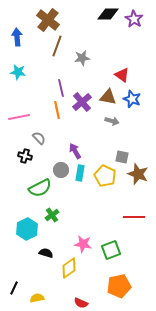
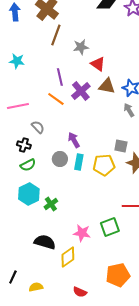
blue arrow: (17, 37) -> (15, 12), moved
red triangle: (122, 75) -> (98, 64), moved
orange line: (57, 110) -> (56, 99), turned -42
gray arrow: (112, 121) -> (129, 110), moved, turned -136
yellow pentagon: (105, 176) -> (104, 165), turned -30
green semicircle: (40, 188) -> (28, 165), moved, size x0.7
cyan hexagon: (27, 229) -> (29, 194), moved
green square: (111, 250) -> (110, 227), moved
black semicircle: (46, 253) -> (45, 242), size x1.5

